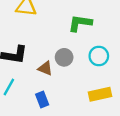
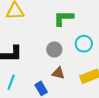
brown triangle: (45, 68) -> (58, 73), moved

